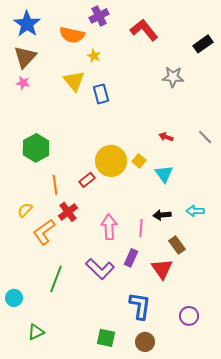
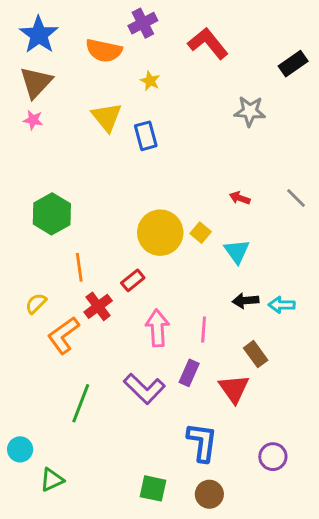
yellow star: (94, 56) -> (150, 81), moved
red rectangle: (87, 180) -> (133, 280), moved
black arrow: (162, 215) -> (245, 301), moved
cyan circle: (14, 298) -> (20, 449), moved

